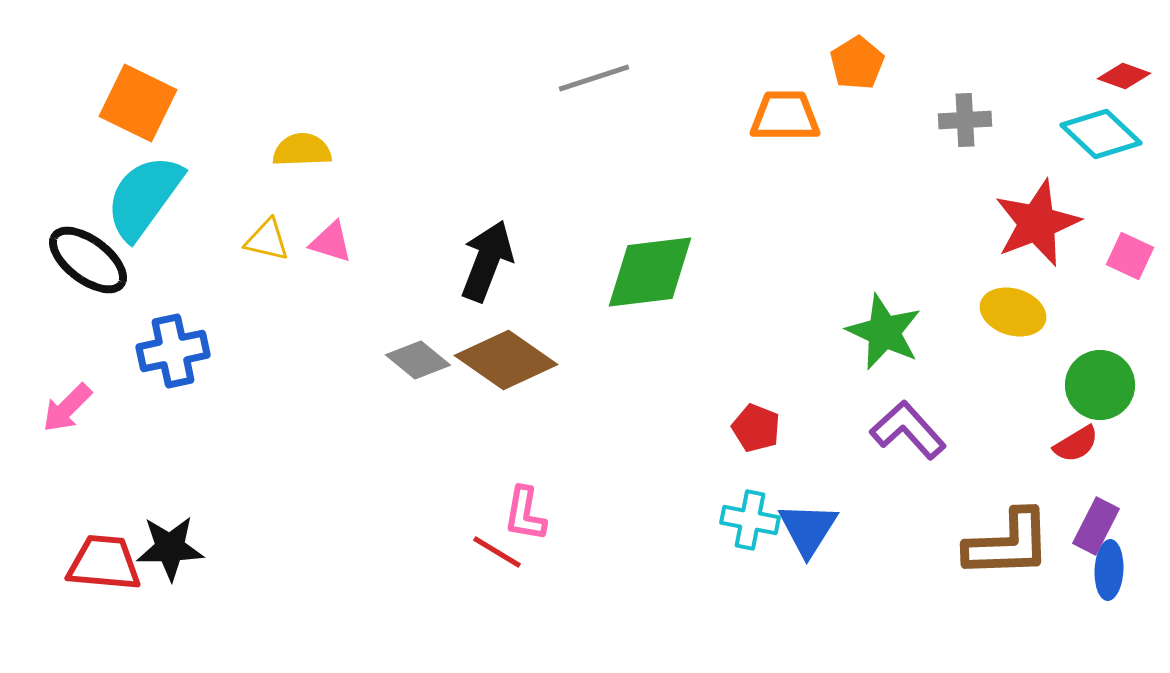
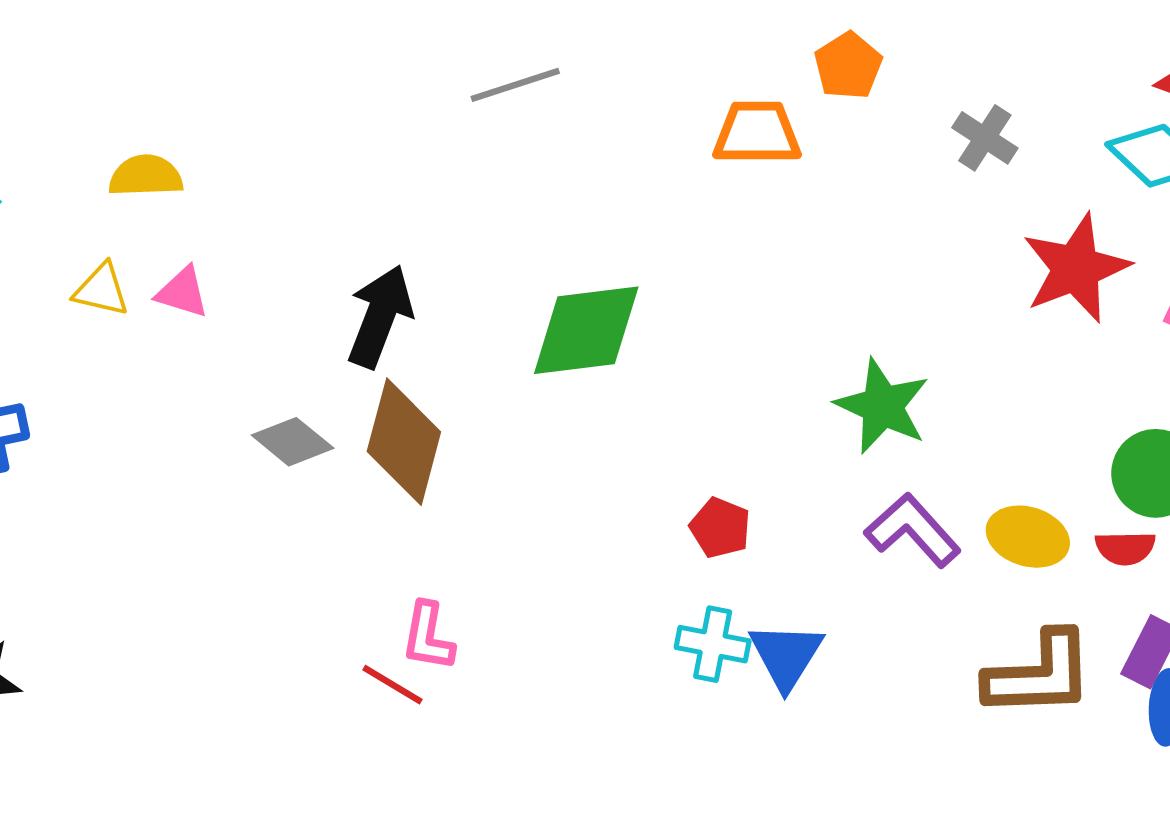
gray cross: (965, 120) -> (985, 138), turned 36
yellow ellipse: (1013, 312) -> (1028, 537), moved
brown diamond: (506, 360) -> (404, 442), turned 70
red semicircle: (1076, 444) -> (1125, 548), turned 30

